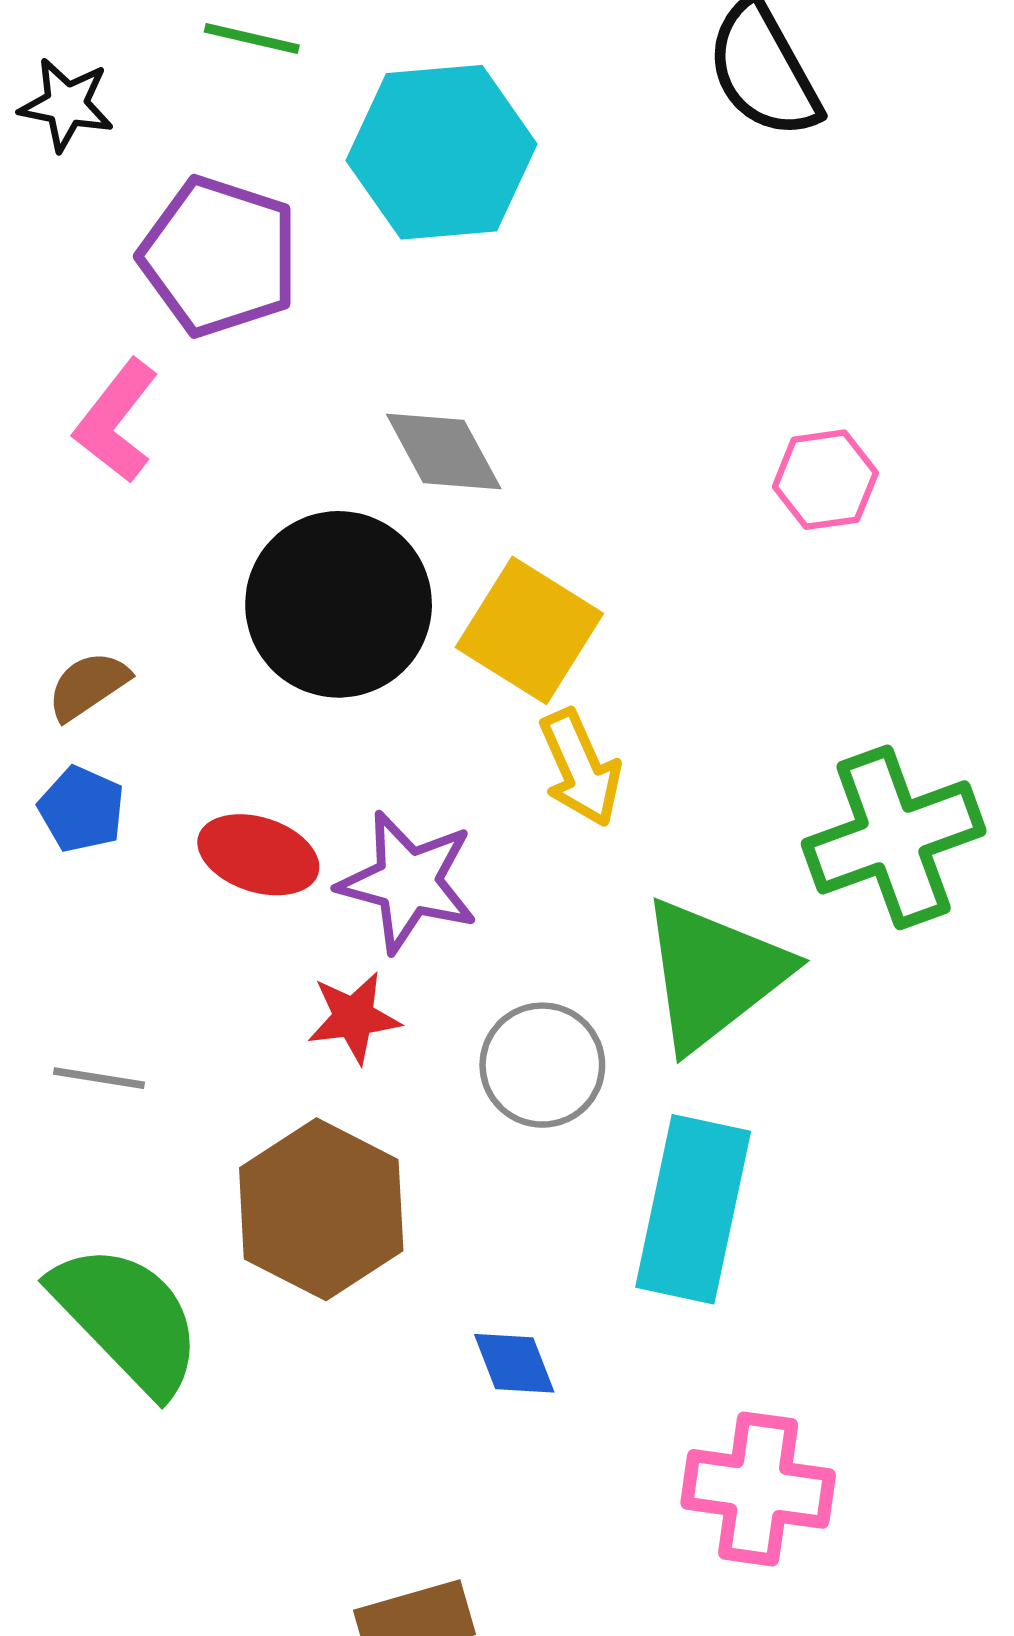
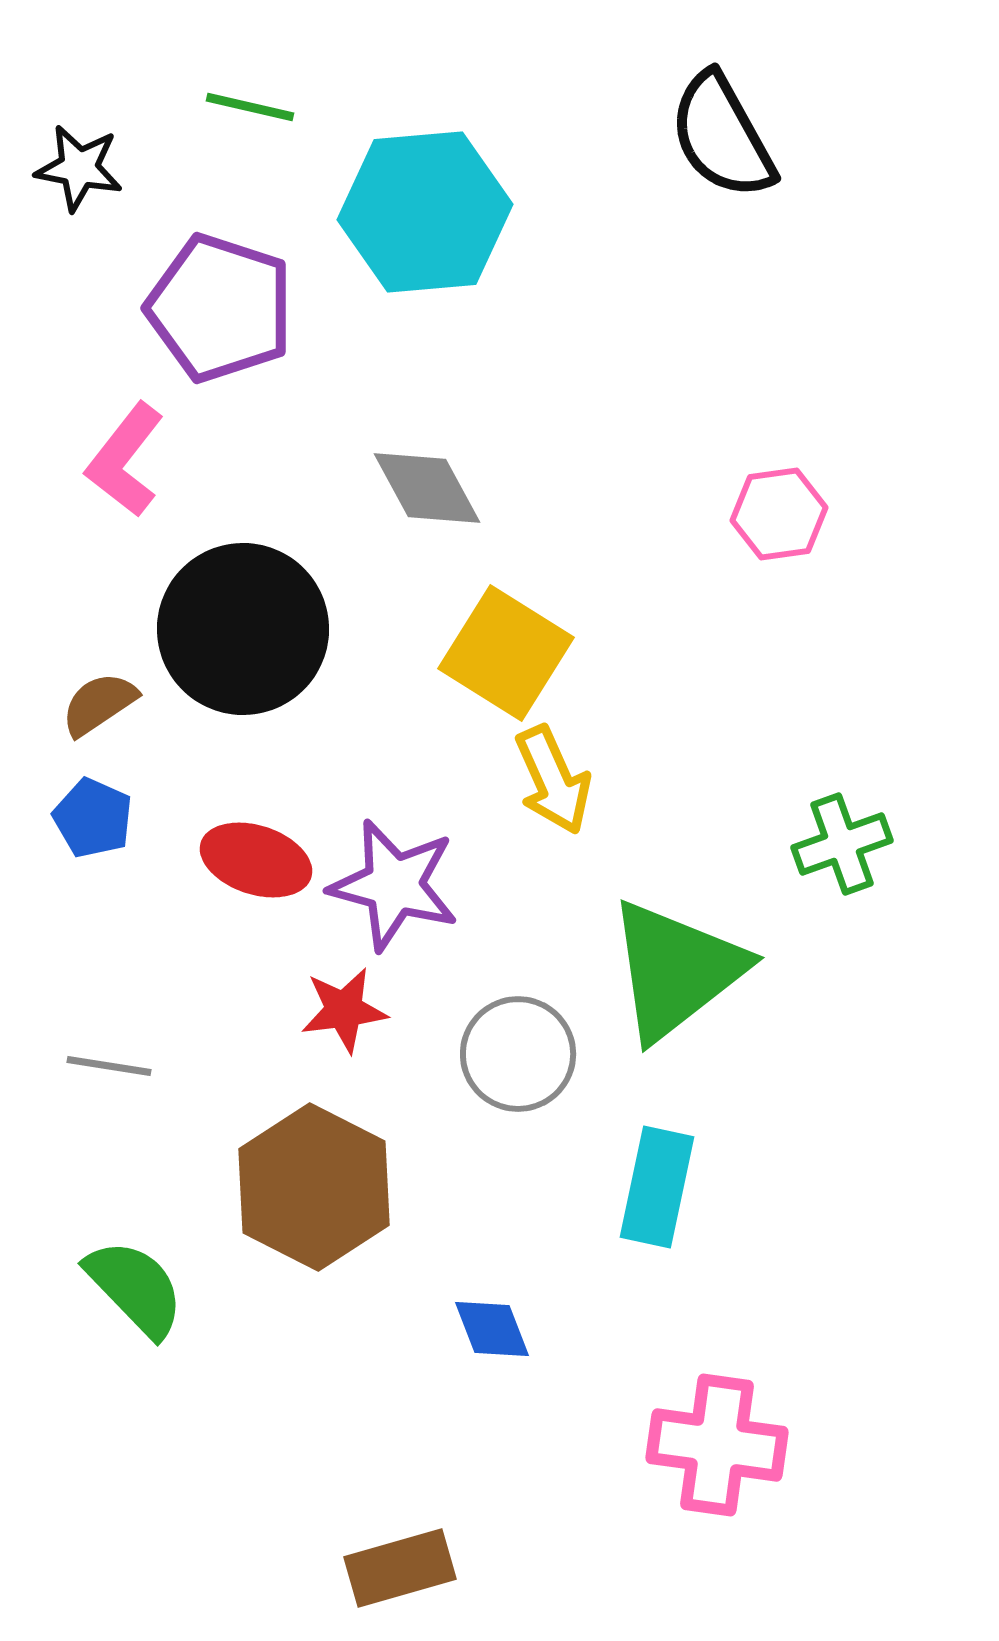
black circle: (339, 604) -> (243, 629), moved
green cross: (894, 837) -> (842, 844), size x0.6
cyan rectangle: (693, 1209) -> (657, 1187), size x0.7
green semicircle: (127, 1319) -> (135, 1288), size x0.7

